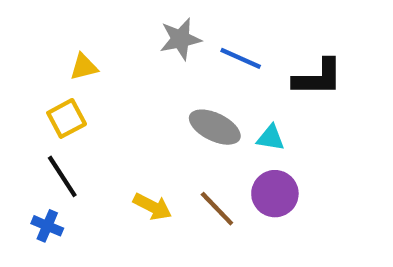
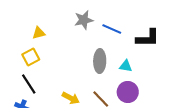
gray ellipse: (215, 127) -> (100, 61), turned 65

